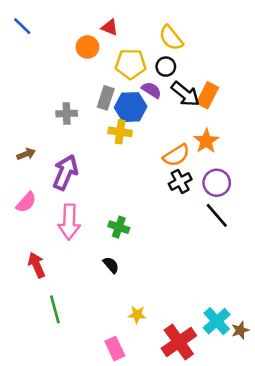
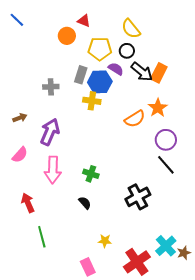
black cross: (180, 181) -> (138, 197), moved, size x1.4

